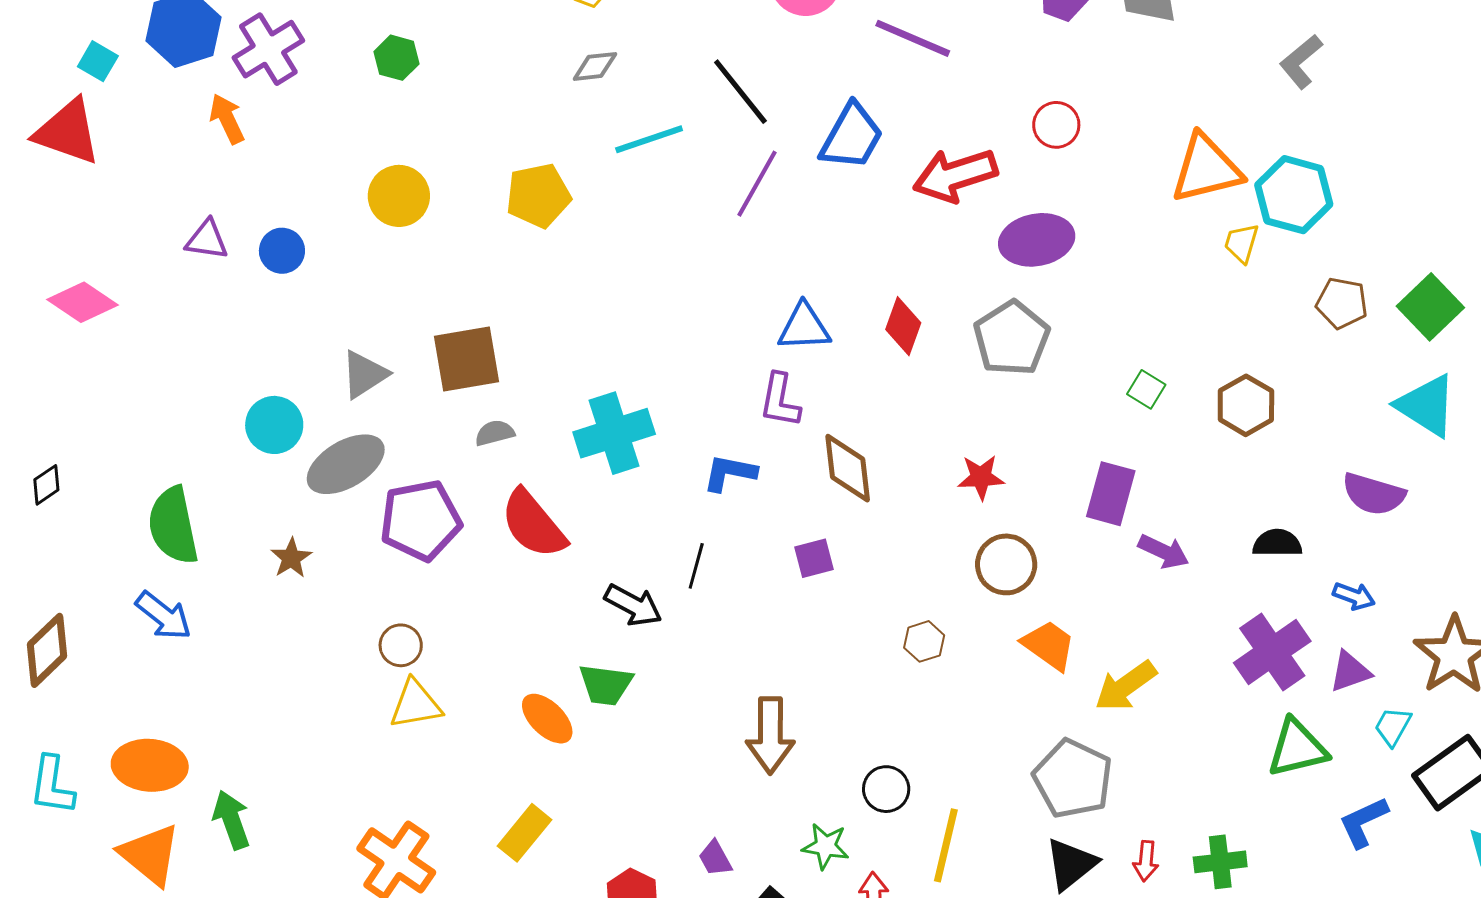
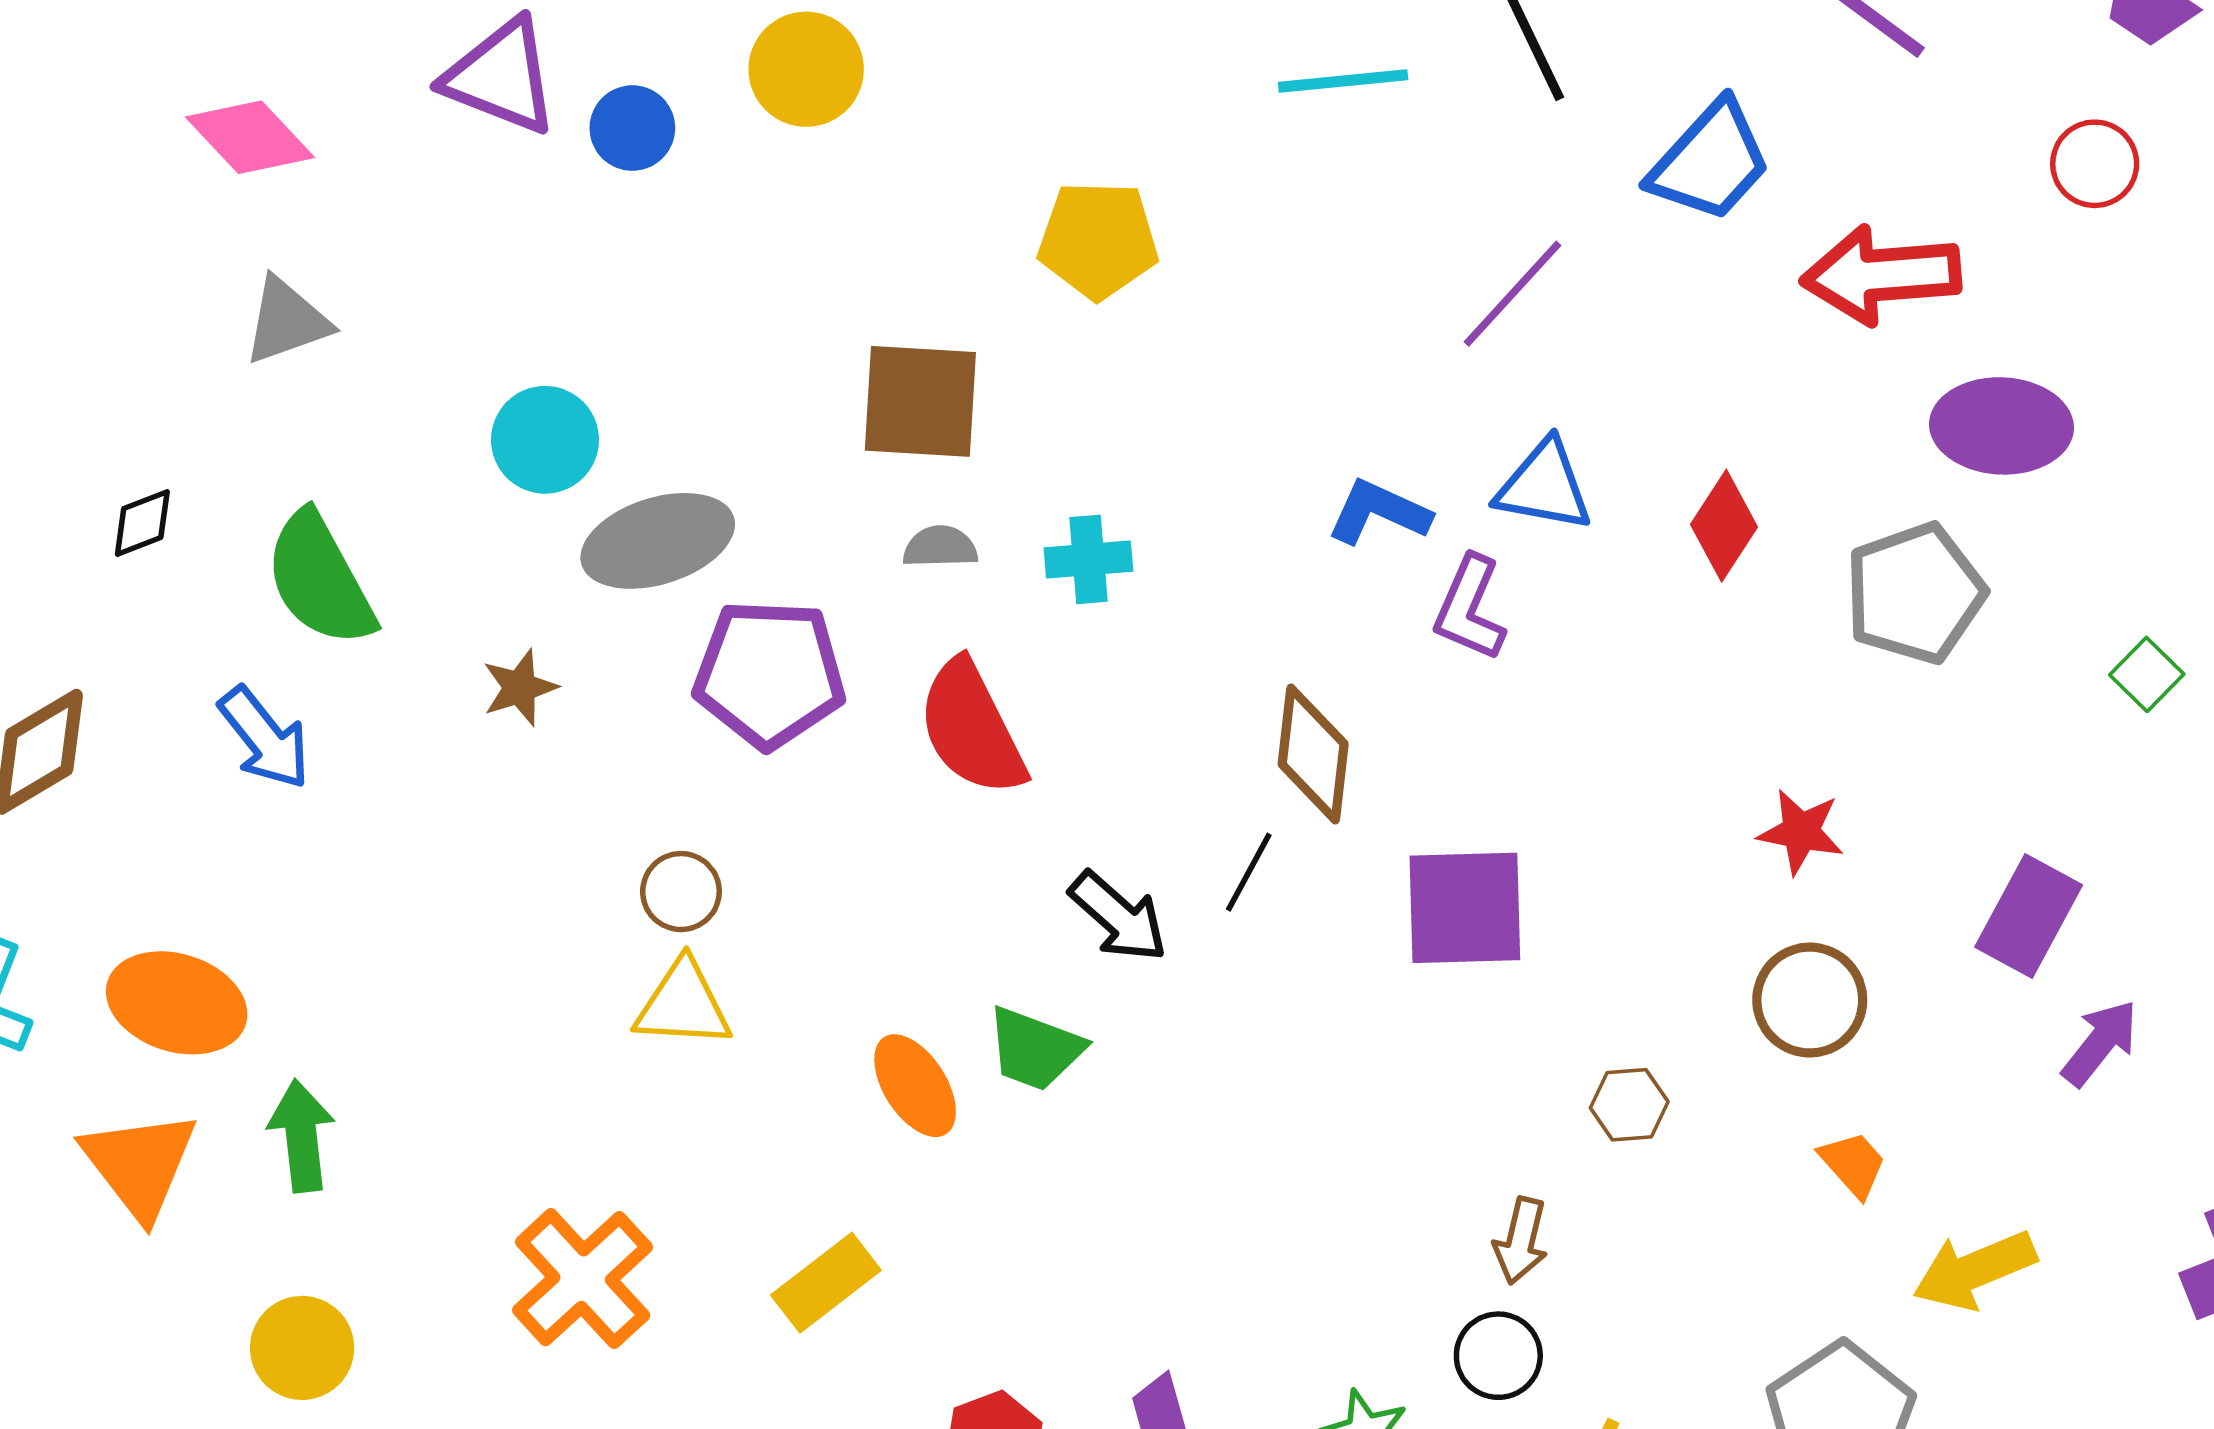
red circle: (1056, 125) -> (2095, 164), moved
purple line: (757, 184) -> (1512, 294), moved
yellow circle: (399, 196) -> (806, 69), moved
yellow pentagon: (538, 196) -> (1098, 240), moved
purple triangle: (207, 240) -> (501, 77), size x1.5
gray triangle: (364, 374) -> (287, 321), moved
green square: (1146, 389) -> (2147, 674), moved
cyan cross: (614, 433) -> (1088, 559), moved, size x0.6
brown diamond: (848, 468) -> (1313, 754), moved
blue L-shape: (730, 473) -> (1379, 512), moved
black diamond: (46, 485) -> (142, 523), moved
green semicircle: (173, 526) -> (320, 579), turned -30
purple arrow: (1164, 552) -> (2100, 1043), turned -90
purple square: (814, 558) -> (1465, 908), size x1.8
orange trapezoid: (1049, 645) -> (1853, 1164), size x0.7
brown arrow: (770, 735) -> (1521, 1241), moved, size x0.6

